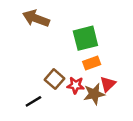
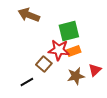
red triangle: (108, 84) -> (95, 70), moved
red star: (76, 85) -> (59, 50), moved, size x1.5

